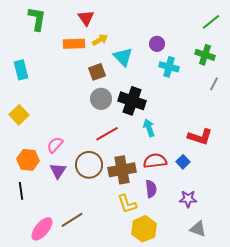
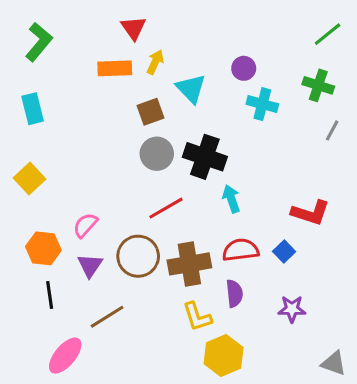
green L-shape: (37, 19) -> (39, 42), moved, turned 30
yellow arrow: (100, 40) -> (155, 62), turned -35
black line: (21, 191) -> (50, 295), moved
brown line: (72, 220) -> (107, 317), moved
gray triangle: (198, 229) -> (334, 363), moved

